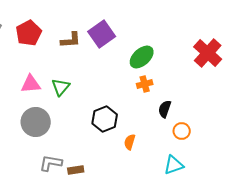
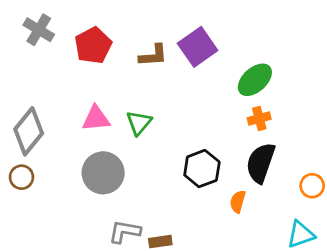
black semicircle: (165, 109) -> (261, 163), moved, size x1.6

